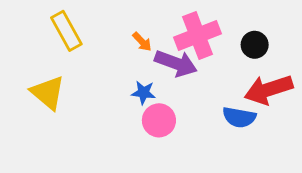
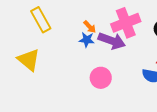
blue star: (144, 93) -> (87, 40), moved

